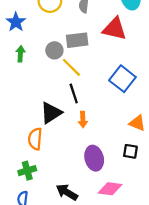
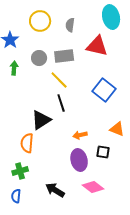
gray circle: (54, 50) -> (39, 58), moved
orange arrow: (83, 120) -> (80, 135), moved, turned 80
black square: (130, 151) -> (103, 152), moved
pink diamond: (110, 189) -> (93, 187), turned 30

